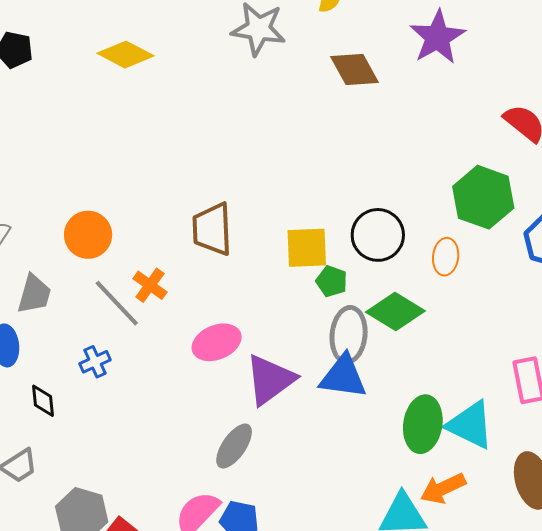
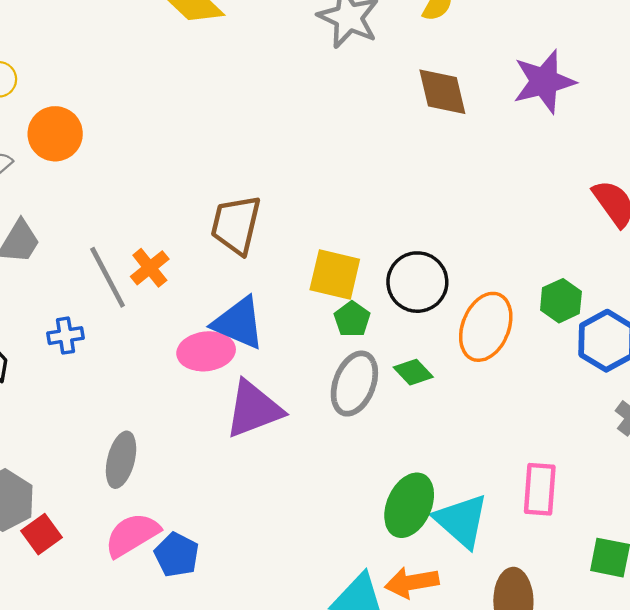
green hexagon: (483, 197) -> (561, 301), moved, size x0.6
orange circle: (88, 235) -> (55, 134), moved
orange ellipse: (446, 257) -> (486, 327), size x1.6
green diamond: (395, 312) -> (413, 372), size x0.6
blue triangle: (343, 377) -> (239, 323), moved
gray ellipse: (234, 446) -> (121, 460), moved, turned -36

